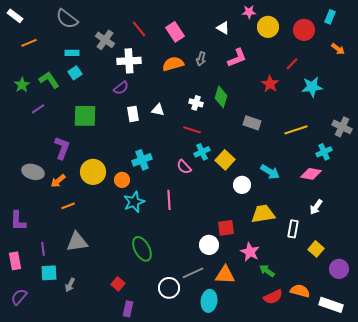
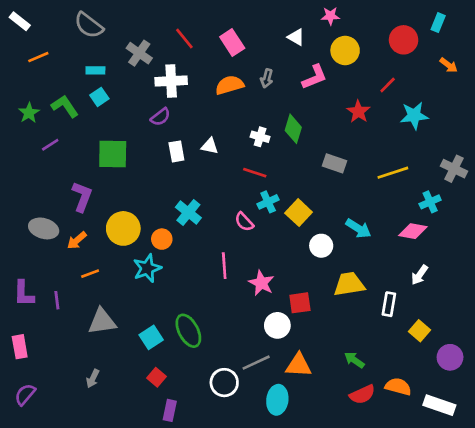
yellow circle: (268, 27) -> (345, 50), moved
cyan cross: (142, 160) -> (188, 213), turned -30
cyan star: (134, 202) -> (147, 268), moved
purple line: (43, 249) -> (57, 300), moved
pink star: (250, 252) -> (261, 283), moved
cyan square: (49, 273) -> (151, 337), moved, turned -30

